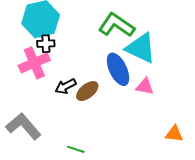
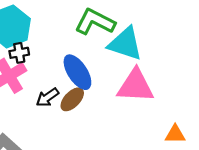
blue ellipse: (118, 69) -> (77, 72), moved
pink triangle: (145, 86) -> (135, 86), size x1.8

